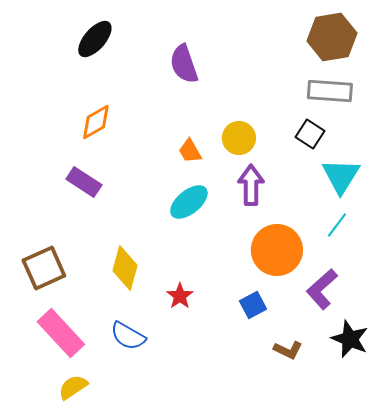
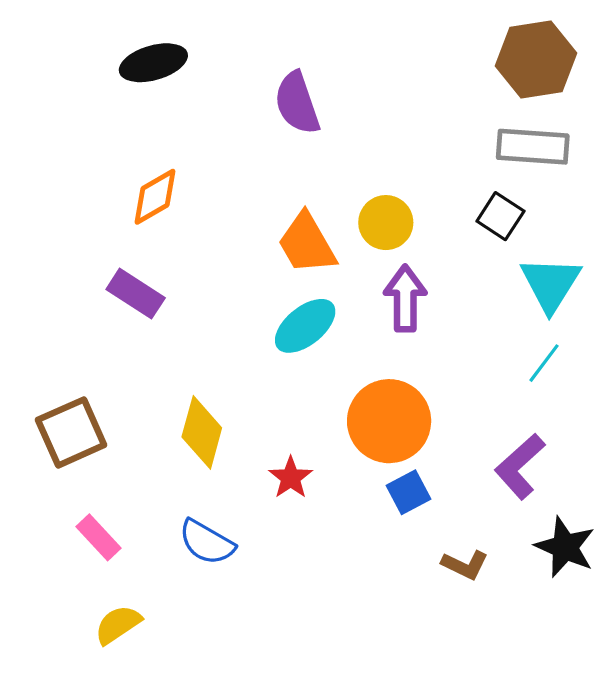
black ellipse: (95, 39) -> (153, 63), turned 33
orange trapezoid: (190, 151) -> (307, 244), size x1.6
orange circle: (277, 250) -> (389, 421), moved
pink rectangle: (61, 333) -> (98, 537), size x0.6

